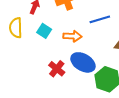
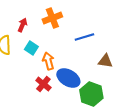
orange arrow: (72, 36) -> (48, 61), moved, turned -108

